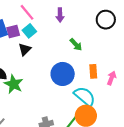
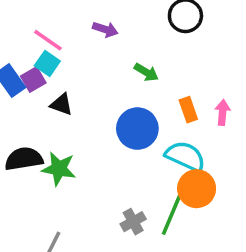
purple arrow: (60, 15) -> (105, 29), turned -56
cyan square: (29, 31) -> (47, 63), moved
black triangle: (25, 49) -> (61, 104), turned -40

